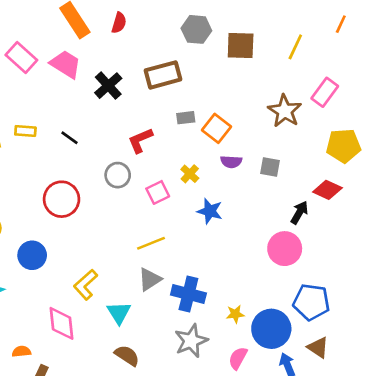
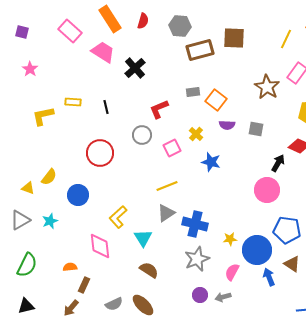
gray hexagon: (196, 29) -> (180, 26), moved
yellow line: (295, 47) -> (286, 39), moved
pink rectangle: (21, 58) -> (70, 31), moved
brown rectangle: (163, 75) -> (200, 50), moved
black line: (70, 138) -> (106, 107), turned 40

